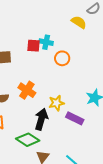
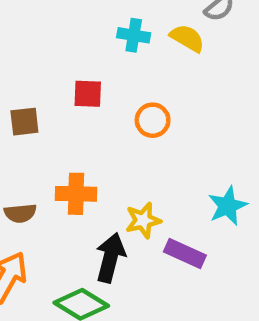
cyan cross: (46, 42) -> (134, 35), moved
orange cross: (27, 90) -> (76, 194), turned -30

